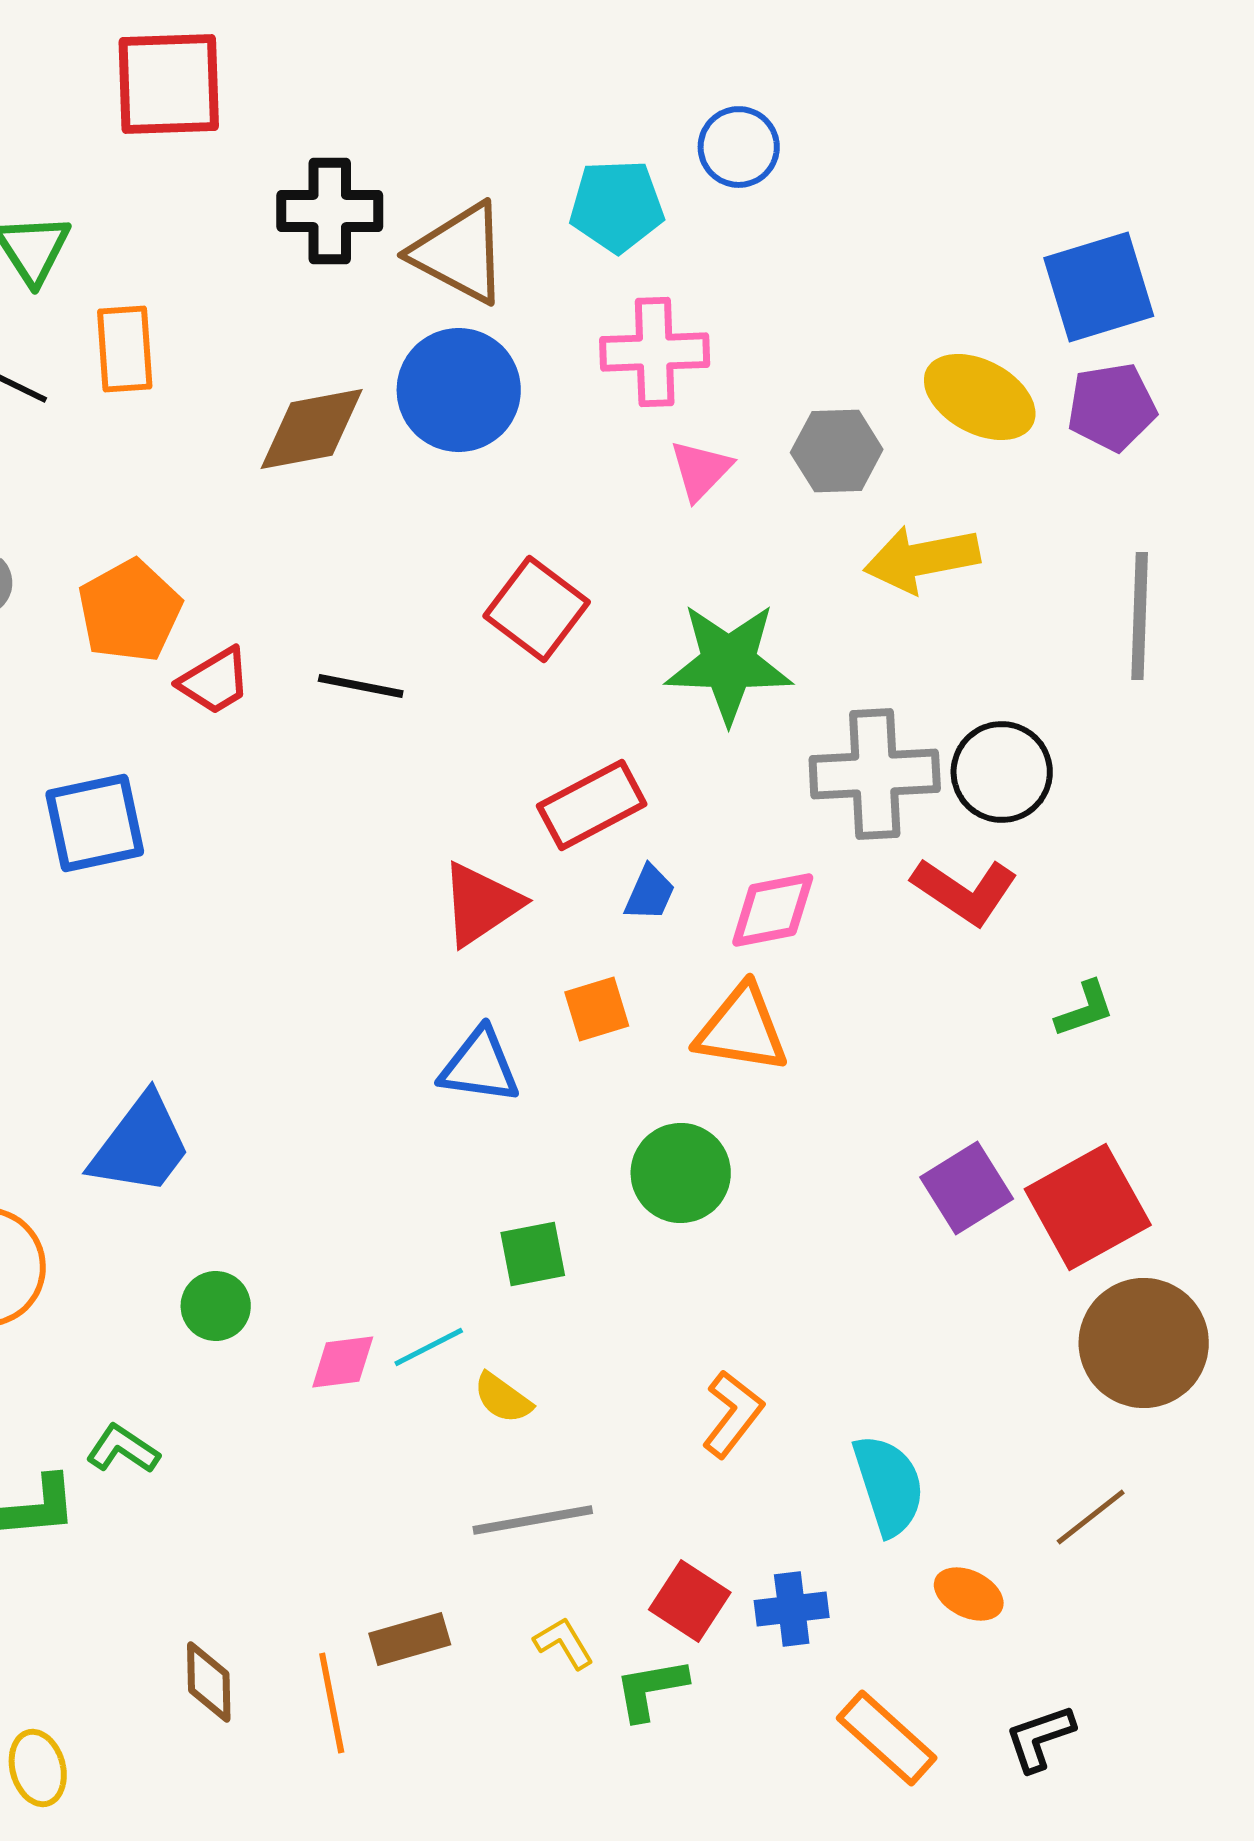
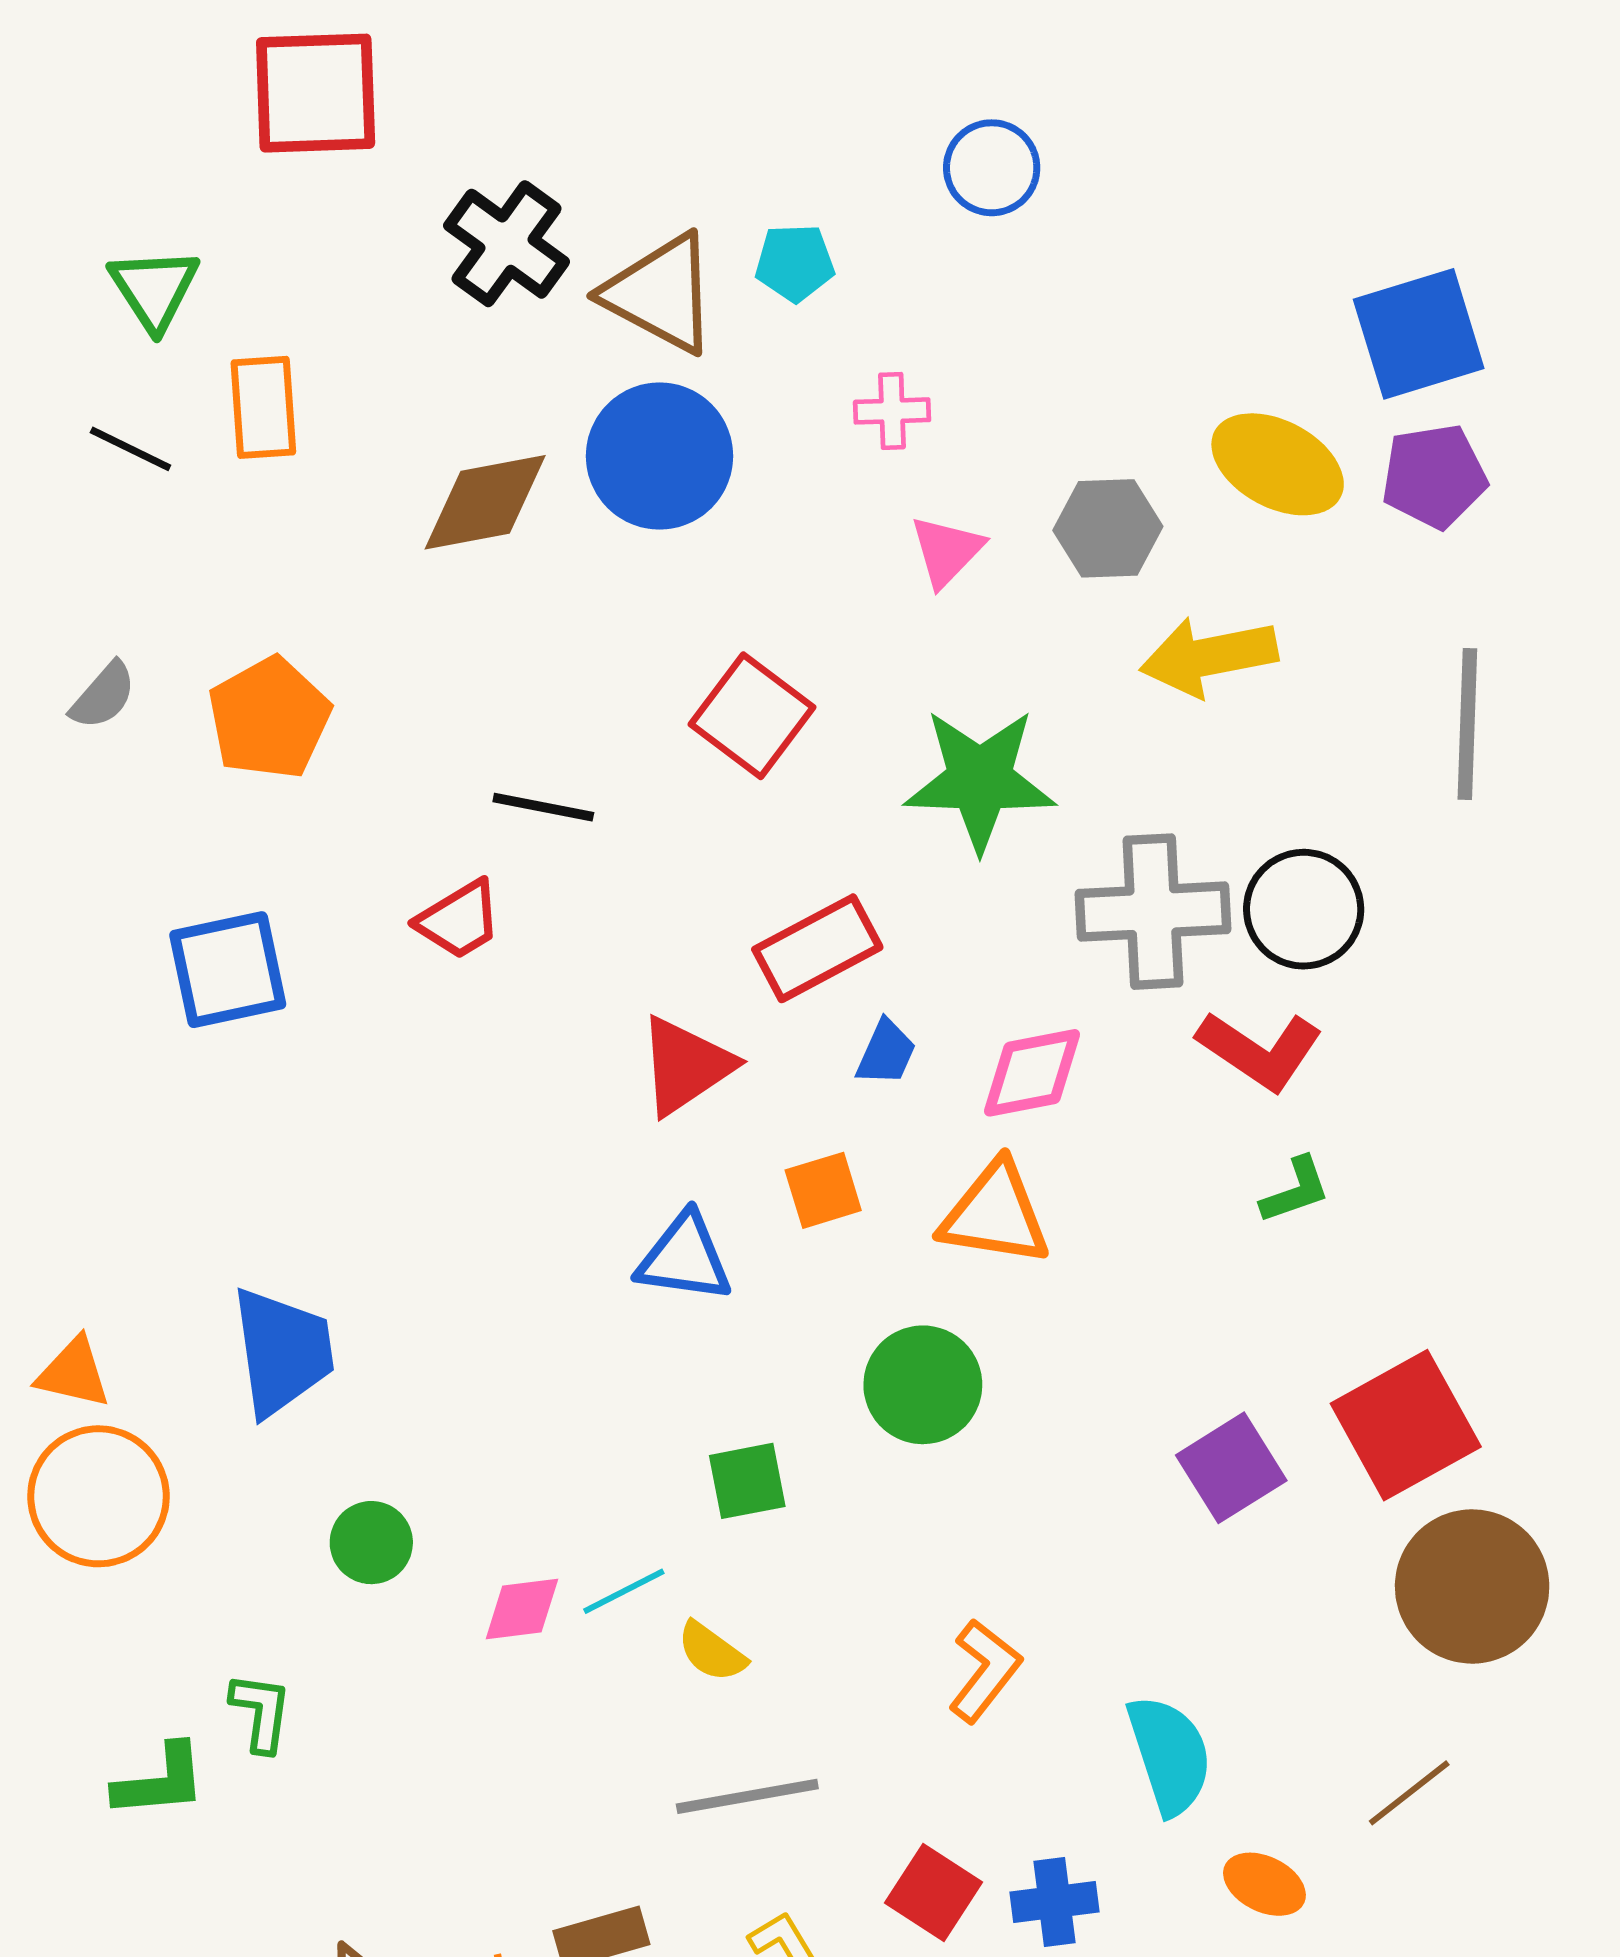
cyan pentagon: (617, 206) -> (795, 263), moved, size x0.7
black cross: (330, 211) -> (507, 244), turned 36
pink cross: (655, 352) -> (892, 411), size x0.6
red trapezoid: (215, 681) -> (459, 920), moved
green L-shape: (1085, 1009) -> (1295, 1190), moved
blue trapezoid: (141, 1145) -> (282, 1352), turned -45
purple square: (967, 1188) -> (1231, 1468), moved
green L-shape: (123, 1449) -> (261, 1712), turned 64

